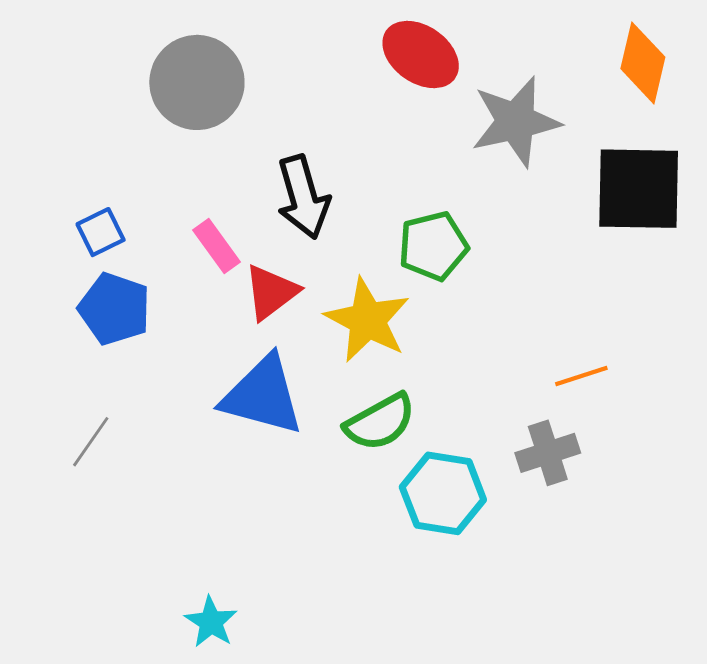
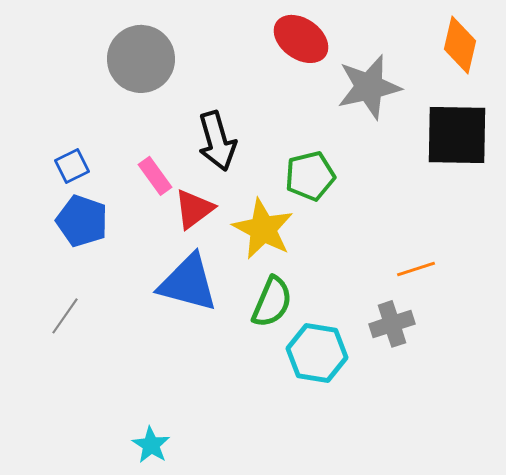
green semicircle: (380, 422) -> (272, 302), turned -38

